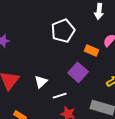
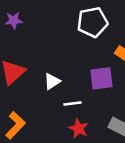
purple square: (78, 72) -> (101, 78), turned 30

